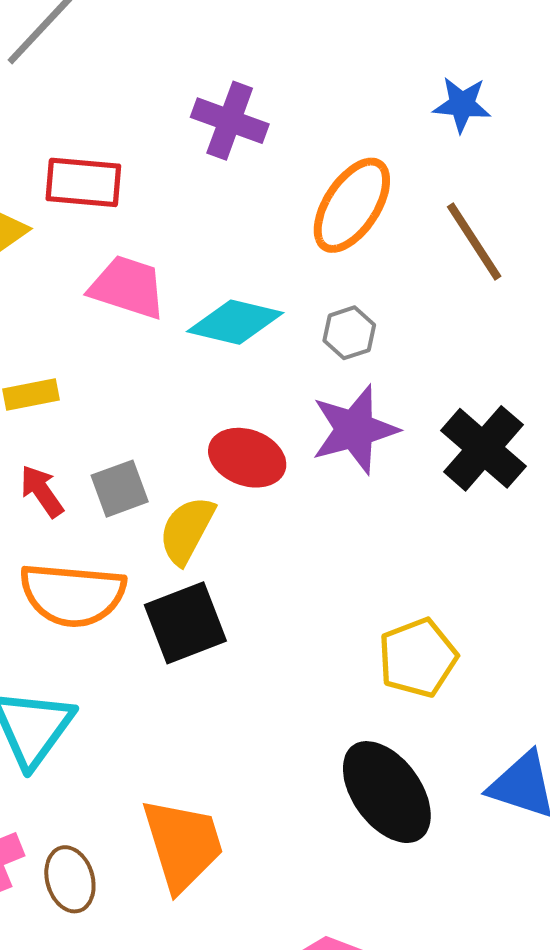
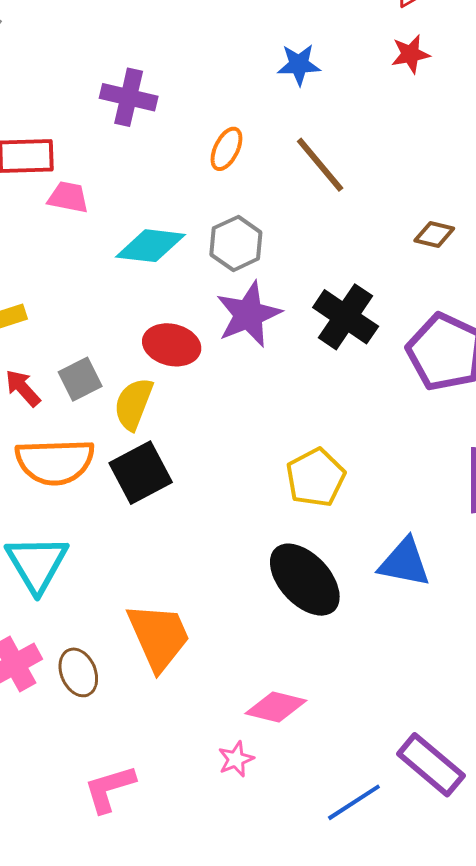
orange ellipse: (352, 205) -> (226, 149), size x0.6
pink trapezoid: (128, 287) -> (68, 197), moved, size x0.7
gray hexagon: (349, 333) -> (236, 243), size x1.4

